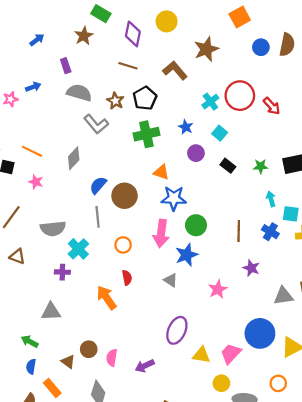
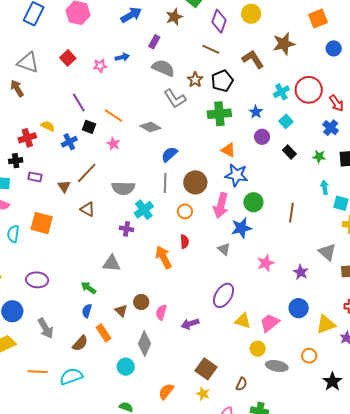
blue arrow: (37, 40) -> (131, 15), size x1.5
purple rectangle: (66, 66) -> (154, 42), turned 40
gray diamond: (74, 158) -> (150, 127), turned 70
brown circle: (125, 196) -> (195, 182), moved
blue cross: (270, 232) -> (331, 128), moved
purple star: (251, 268) -> (301, 272), moved
gray triangle: (283, 296) -> (327, 252), moved, turned 42
blue circle: (260, 333) -> (299, 308), size x0.7

